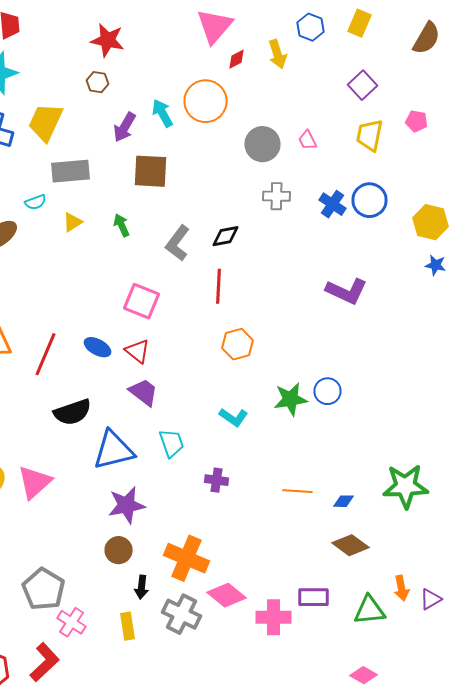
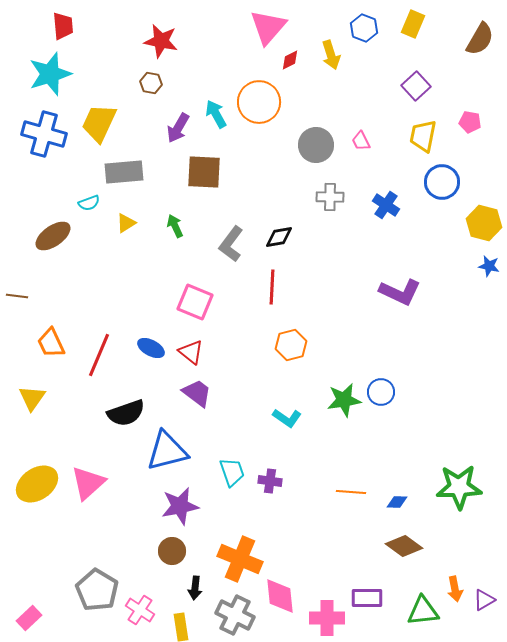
blue circle: (370, 200) -> (442, 182), moved
cyan trapezoid: (172, 443) -> (232, 472), moved
pink diamond: (226, 595) -> (280, 596), turned 45
pink cross: (72, 622) -> (140, 610), moved

